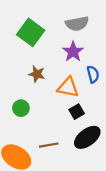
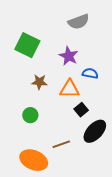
gray semicircle: (77, 24) -> (79, 22), moved
blue semicircle: (93, 74) -> (90, 73), turned -56

